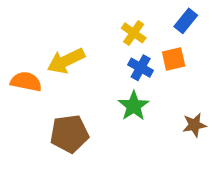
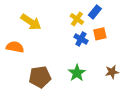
blue rectangle: (186, 21) -> (95, 12), moved
yellow arrow: (66, 61) -> (31, 22), moved, turned -120
green star: (134, 106) -> (77, 73), moved

